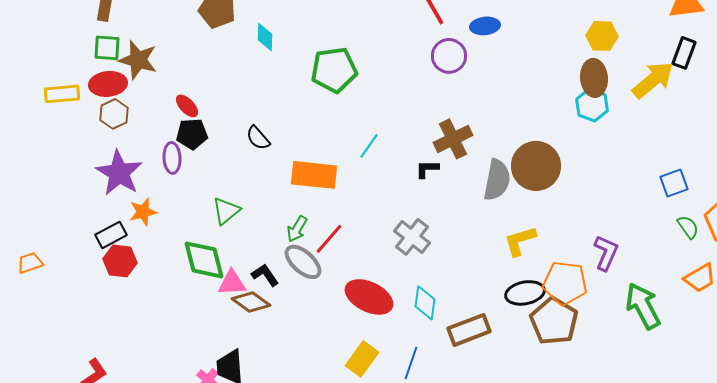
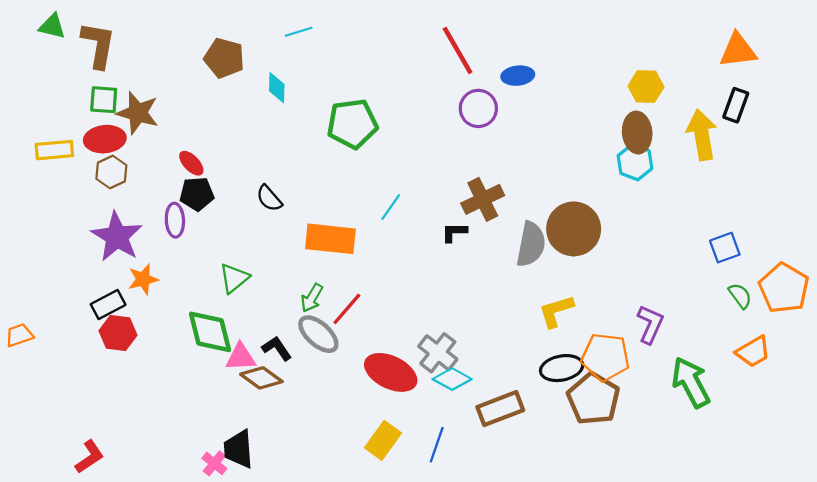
yellow arrow: (653, 80) -> (702, 135), turned -60
gray cross: (412, 237) -> (438, 353), moved
cyan diamond: (425, 303) -> (452, 379), turned -68

